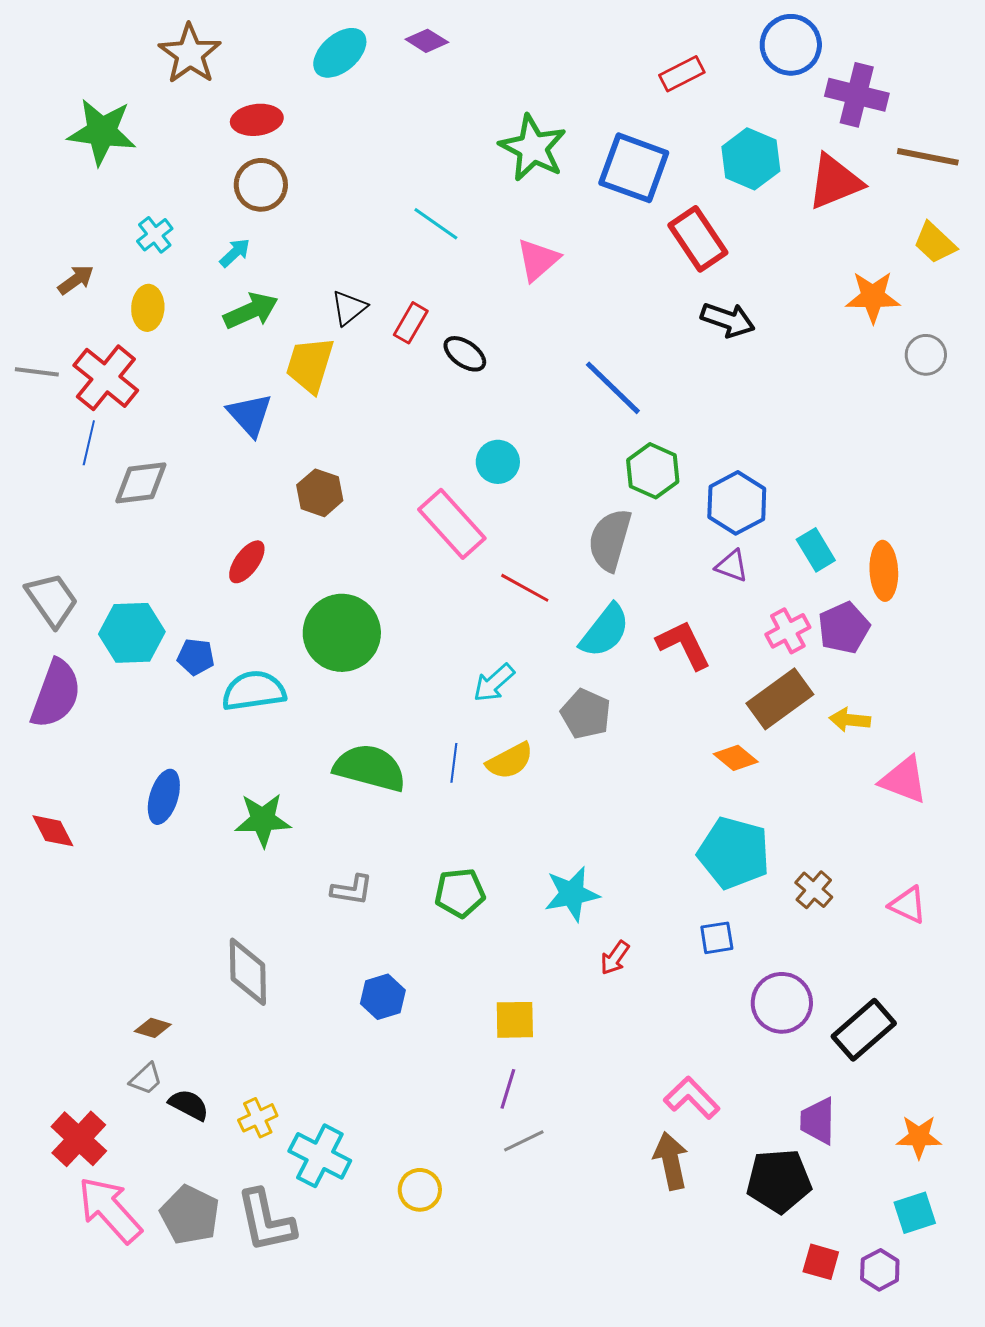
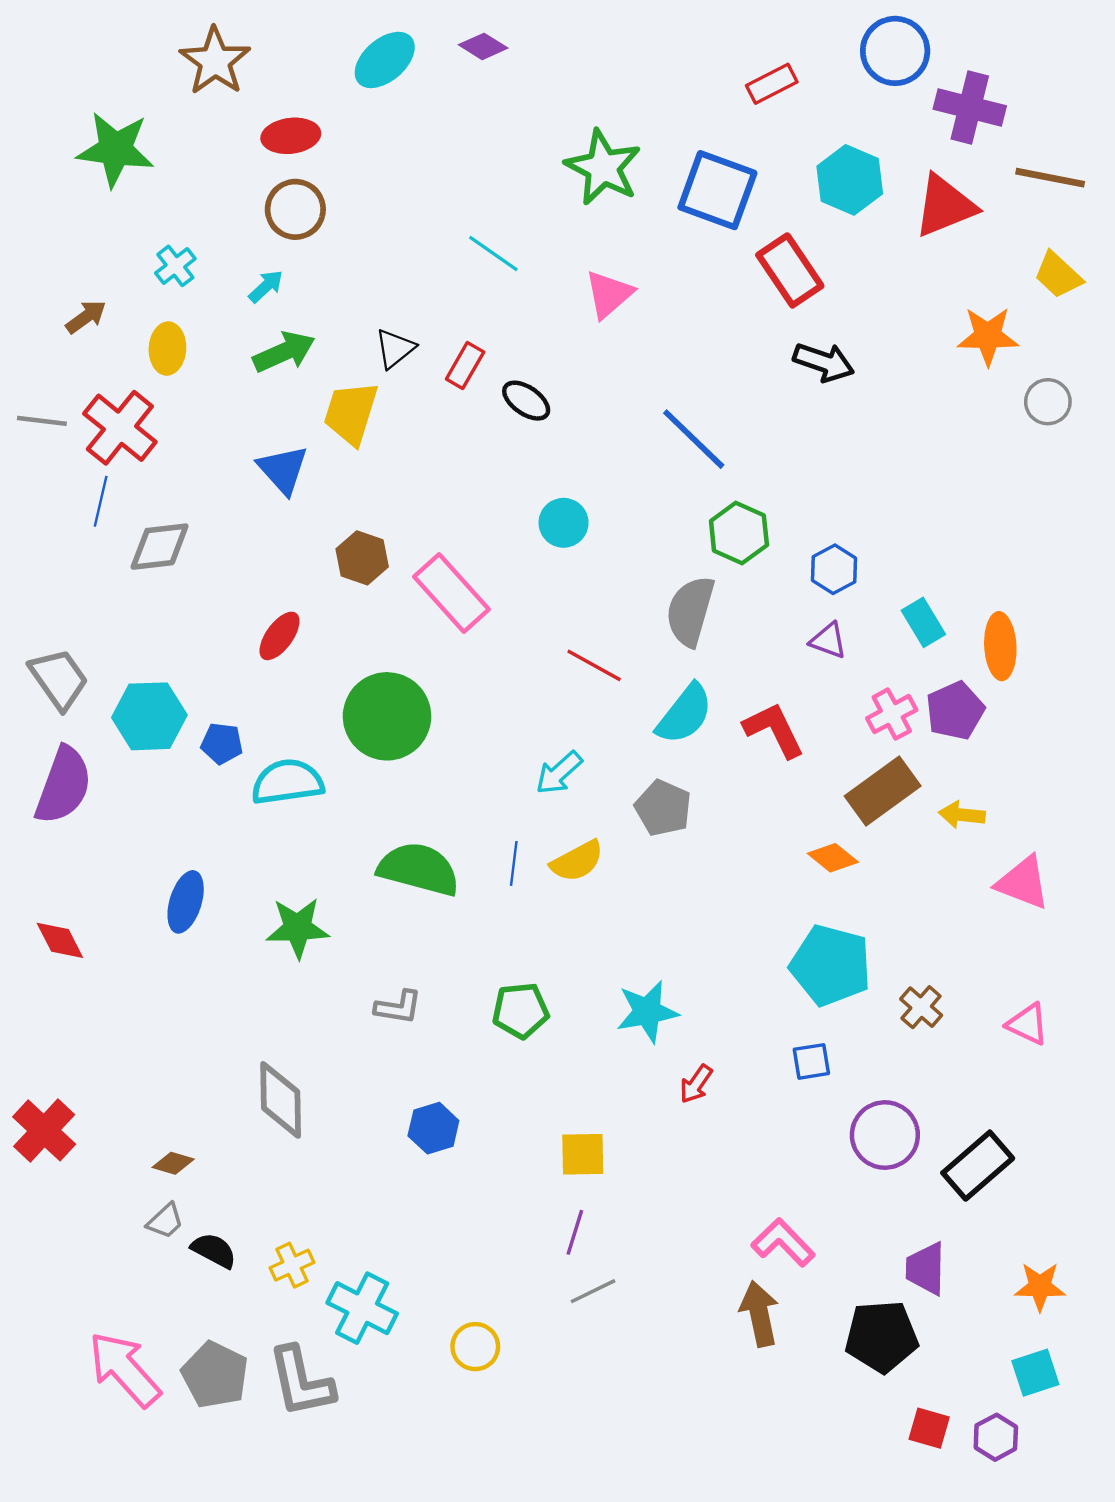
blue hexagon: (737, 503) -> (834, 569), size x0.7
pink rectangle: (452, 524) -> (452, 593), moved
red cross: (79, 1139) -> (44, 1130), moved

